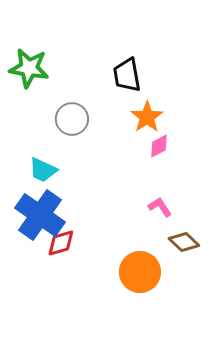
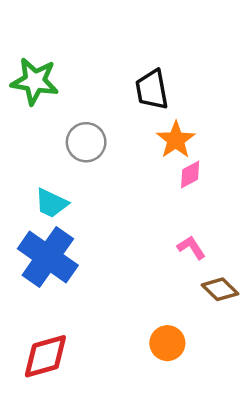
red diamond: (61, 243) -> (45, 356), moved, size x1.4
orange circle: (140, 272) -> (167, 343), moved, size x0.7

